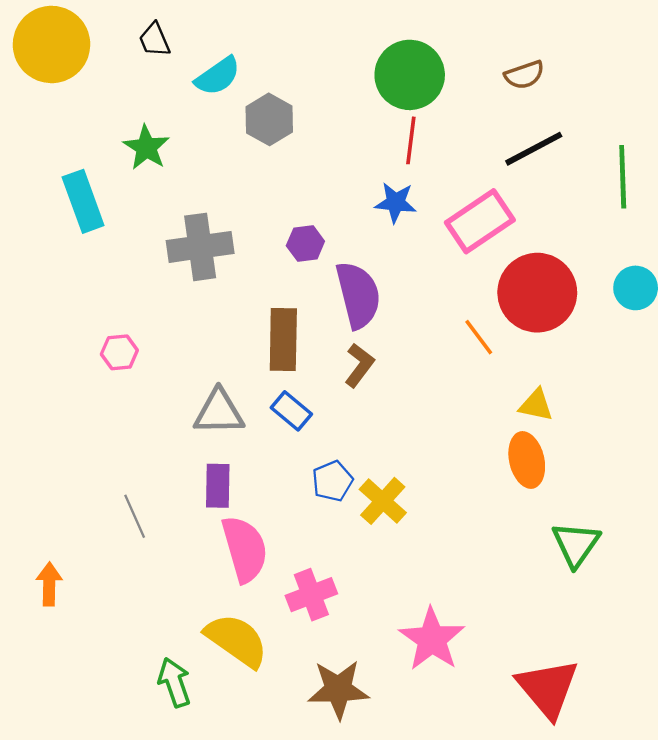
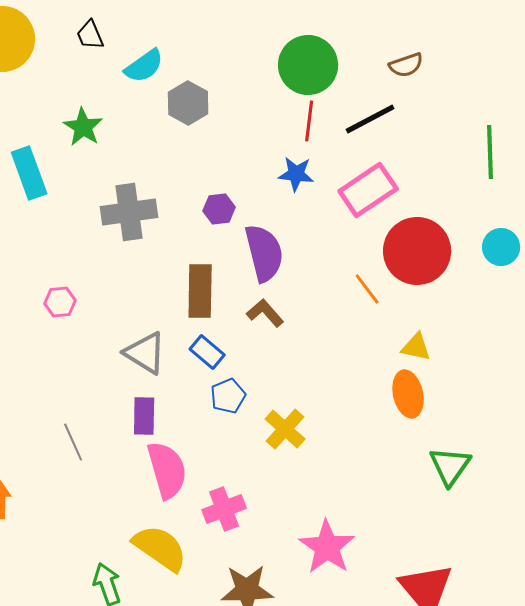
black line: (534, 149) -> (370, 119), moved
brown L-shape: (359, 365) -> (265, 313), turned -78
gray triangle: (219, 412) -> (145, 353), turned 33
blue pentagon: (332, 481) -> (228, 396), moved

